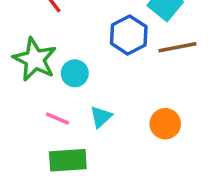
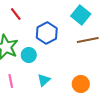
blue hexagon: (129, 35) -> (47, 33), moved
pink line: (57, 119) -> (11, 81), moved, turned 56

